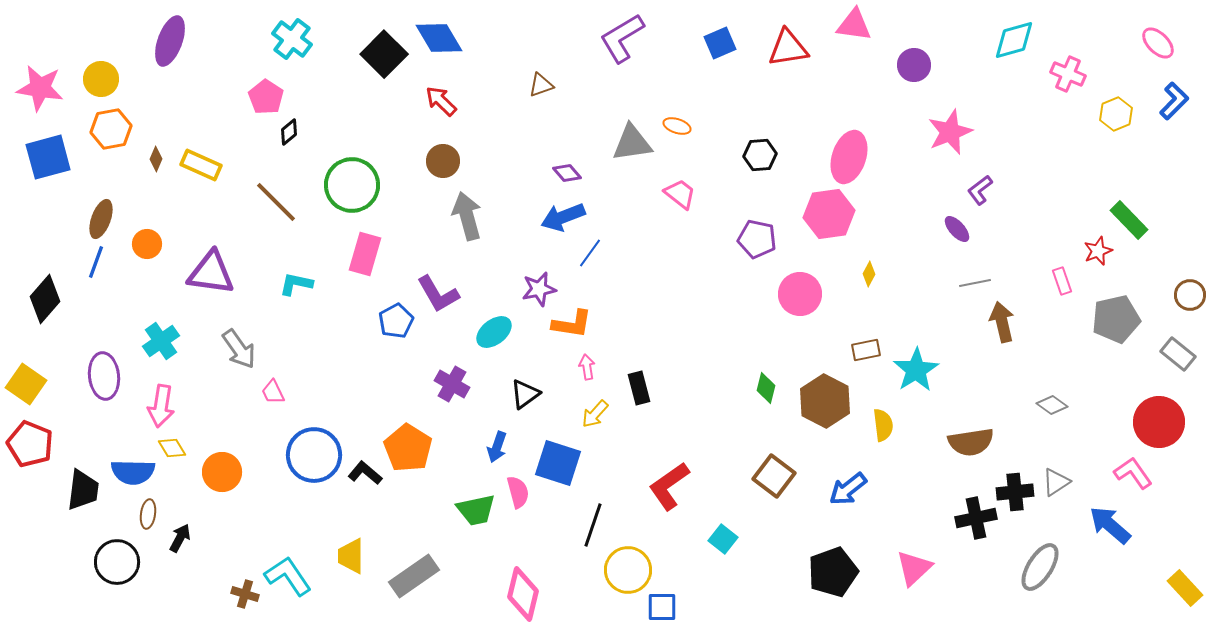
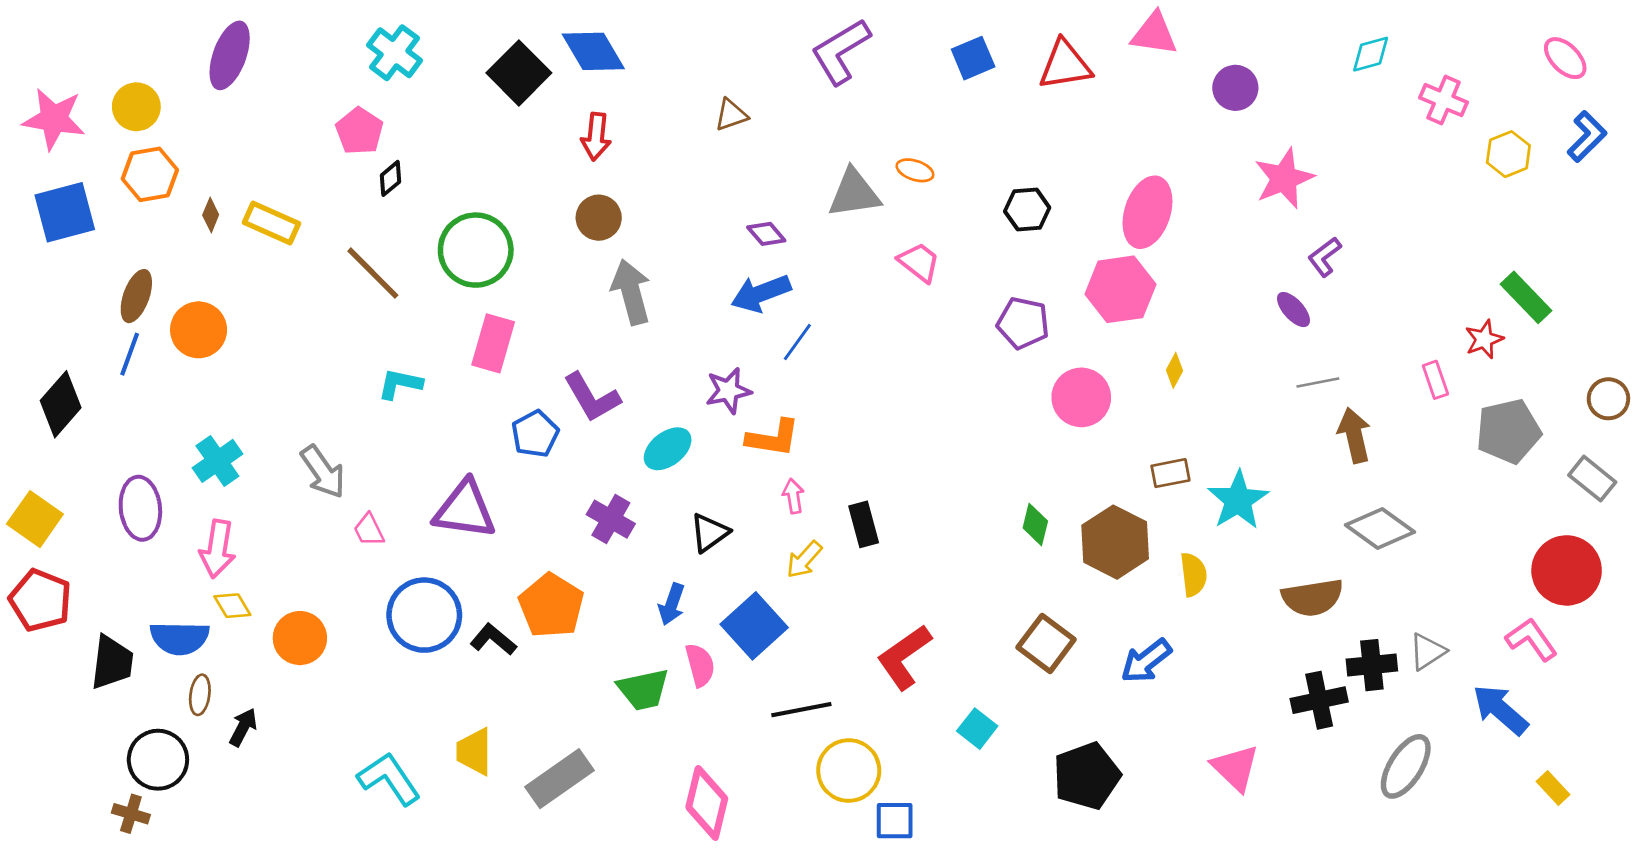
cyan diamond: (1014, 40) -> (1371, 54), size x0.7
red arrow: (441, 101) -> (596, 137), turned -128
orange circle: (147, 244) -> (199, 330), size x1.4
purple triangle: (211, 273) -> (465, 510), moved
gray diamond: (1052, 405) -> (1380, 529), moved, size x1.6
blue square: (558, 463) -> (754, 626), turned 30
black line: (593, 525) -> (801, 710), turned 60
pink triangle: (914, 568) -> (1235, 768), turned -33
black pentagon: (833, 572) -> (1087, 776), moved
yellow rectangle: (1185, 588) -> (1553, 788), moved, size x0.7
brown cross: (245, 594) -> (131, 814), moved

